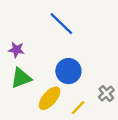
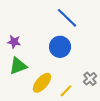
blue line: (61, 24) -> (67, 18), moved
blue circle: (68, 71) -> (60, 47), moved

